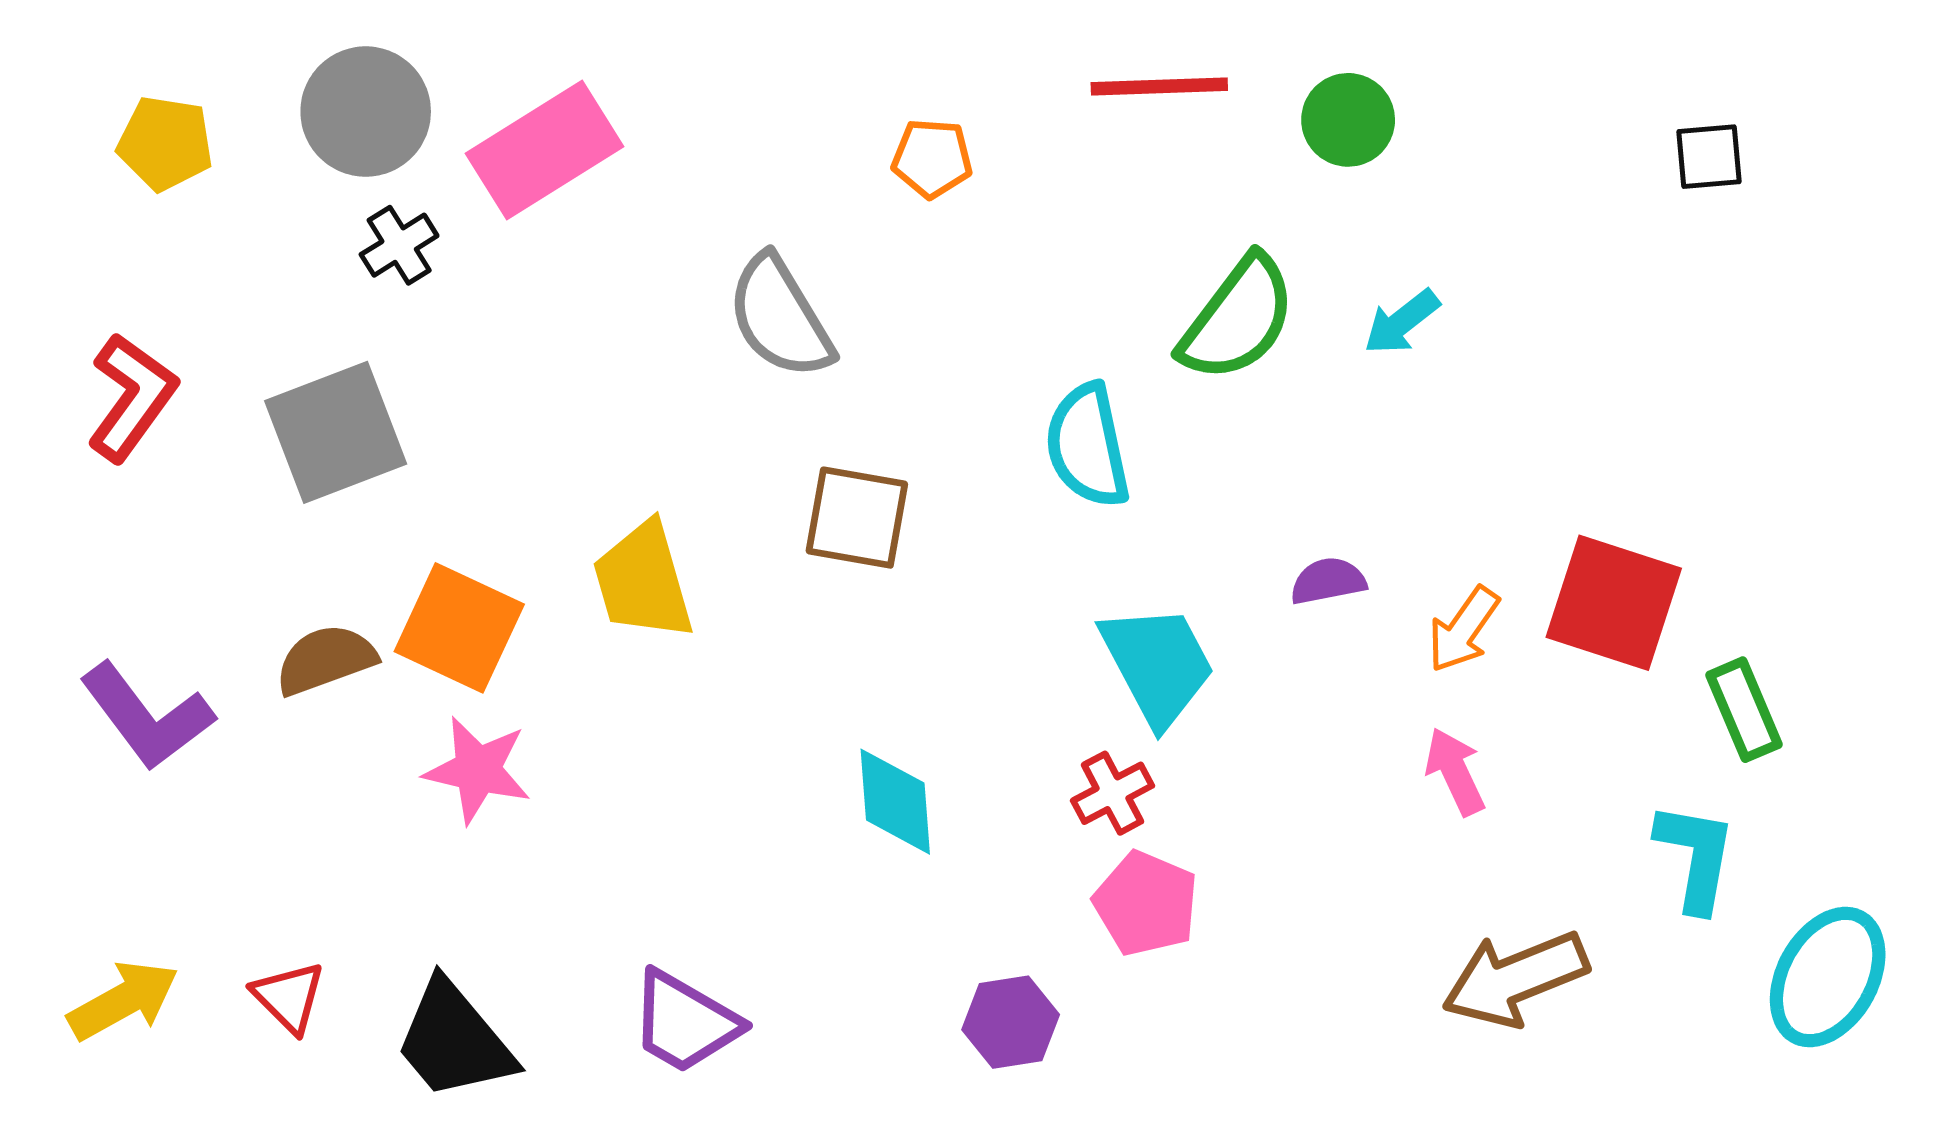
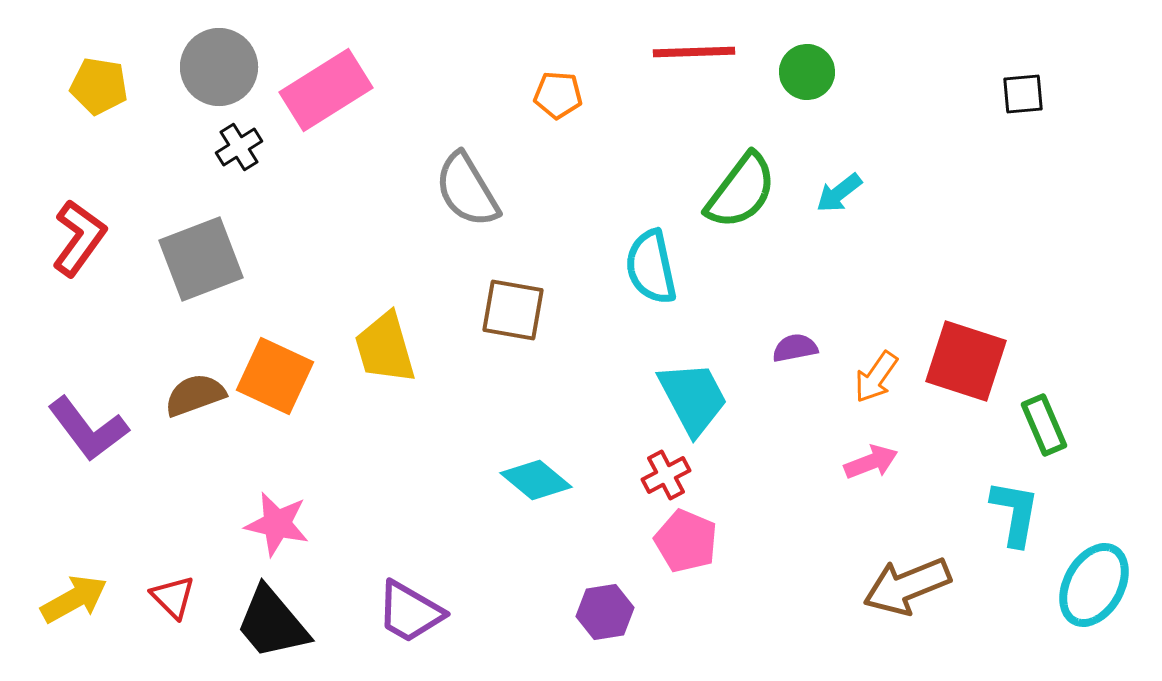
pink star: (478, 770) -> (277, 524), moved
pink arrow: (1455, 772) -> (871, 462), turned 94
cyan diamond: (895, 802) -> (536, 480), turned -46

